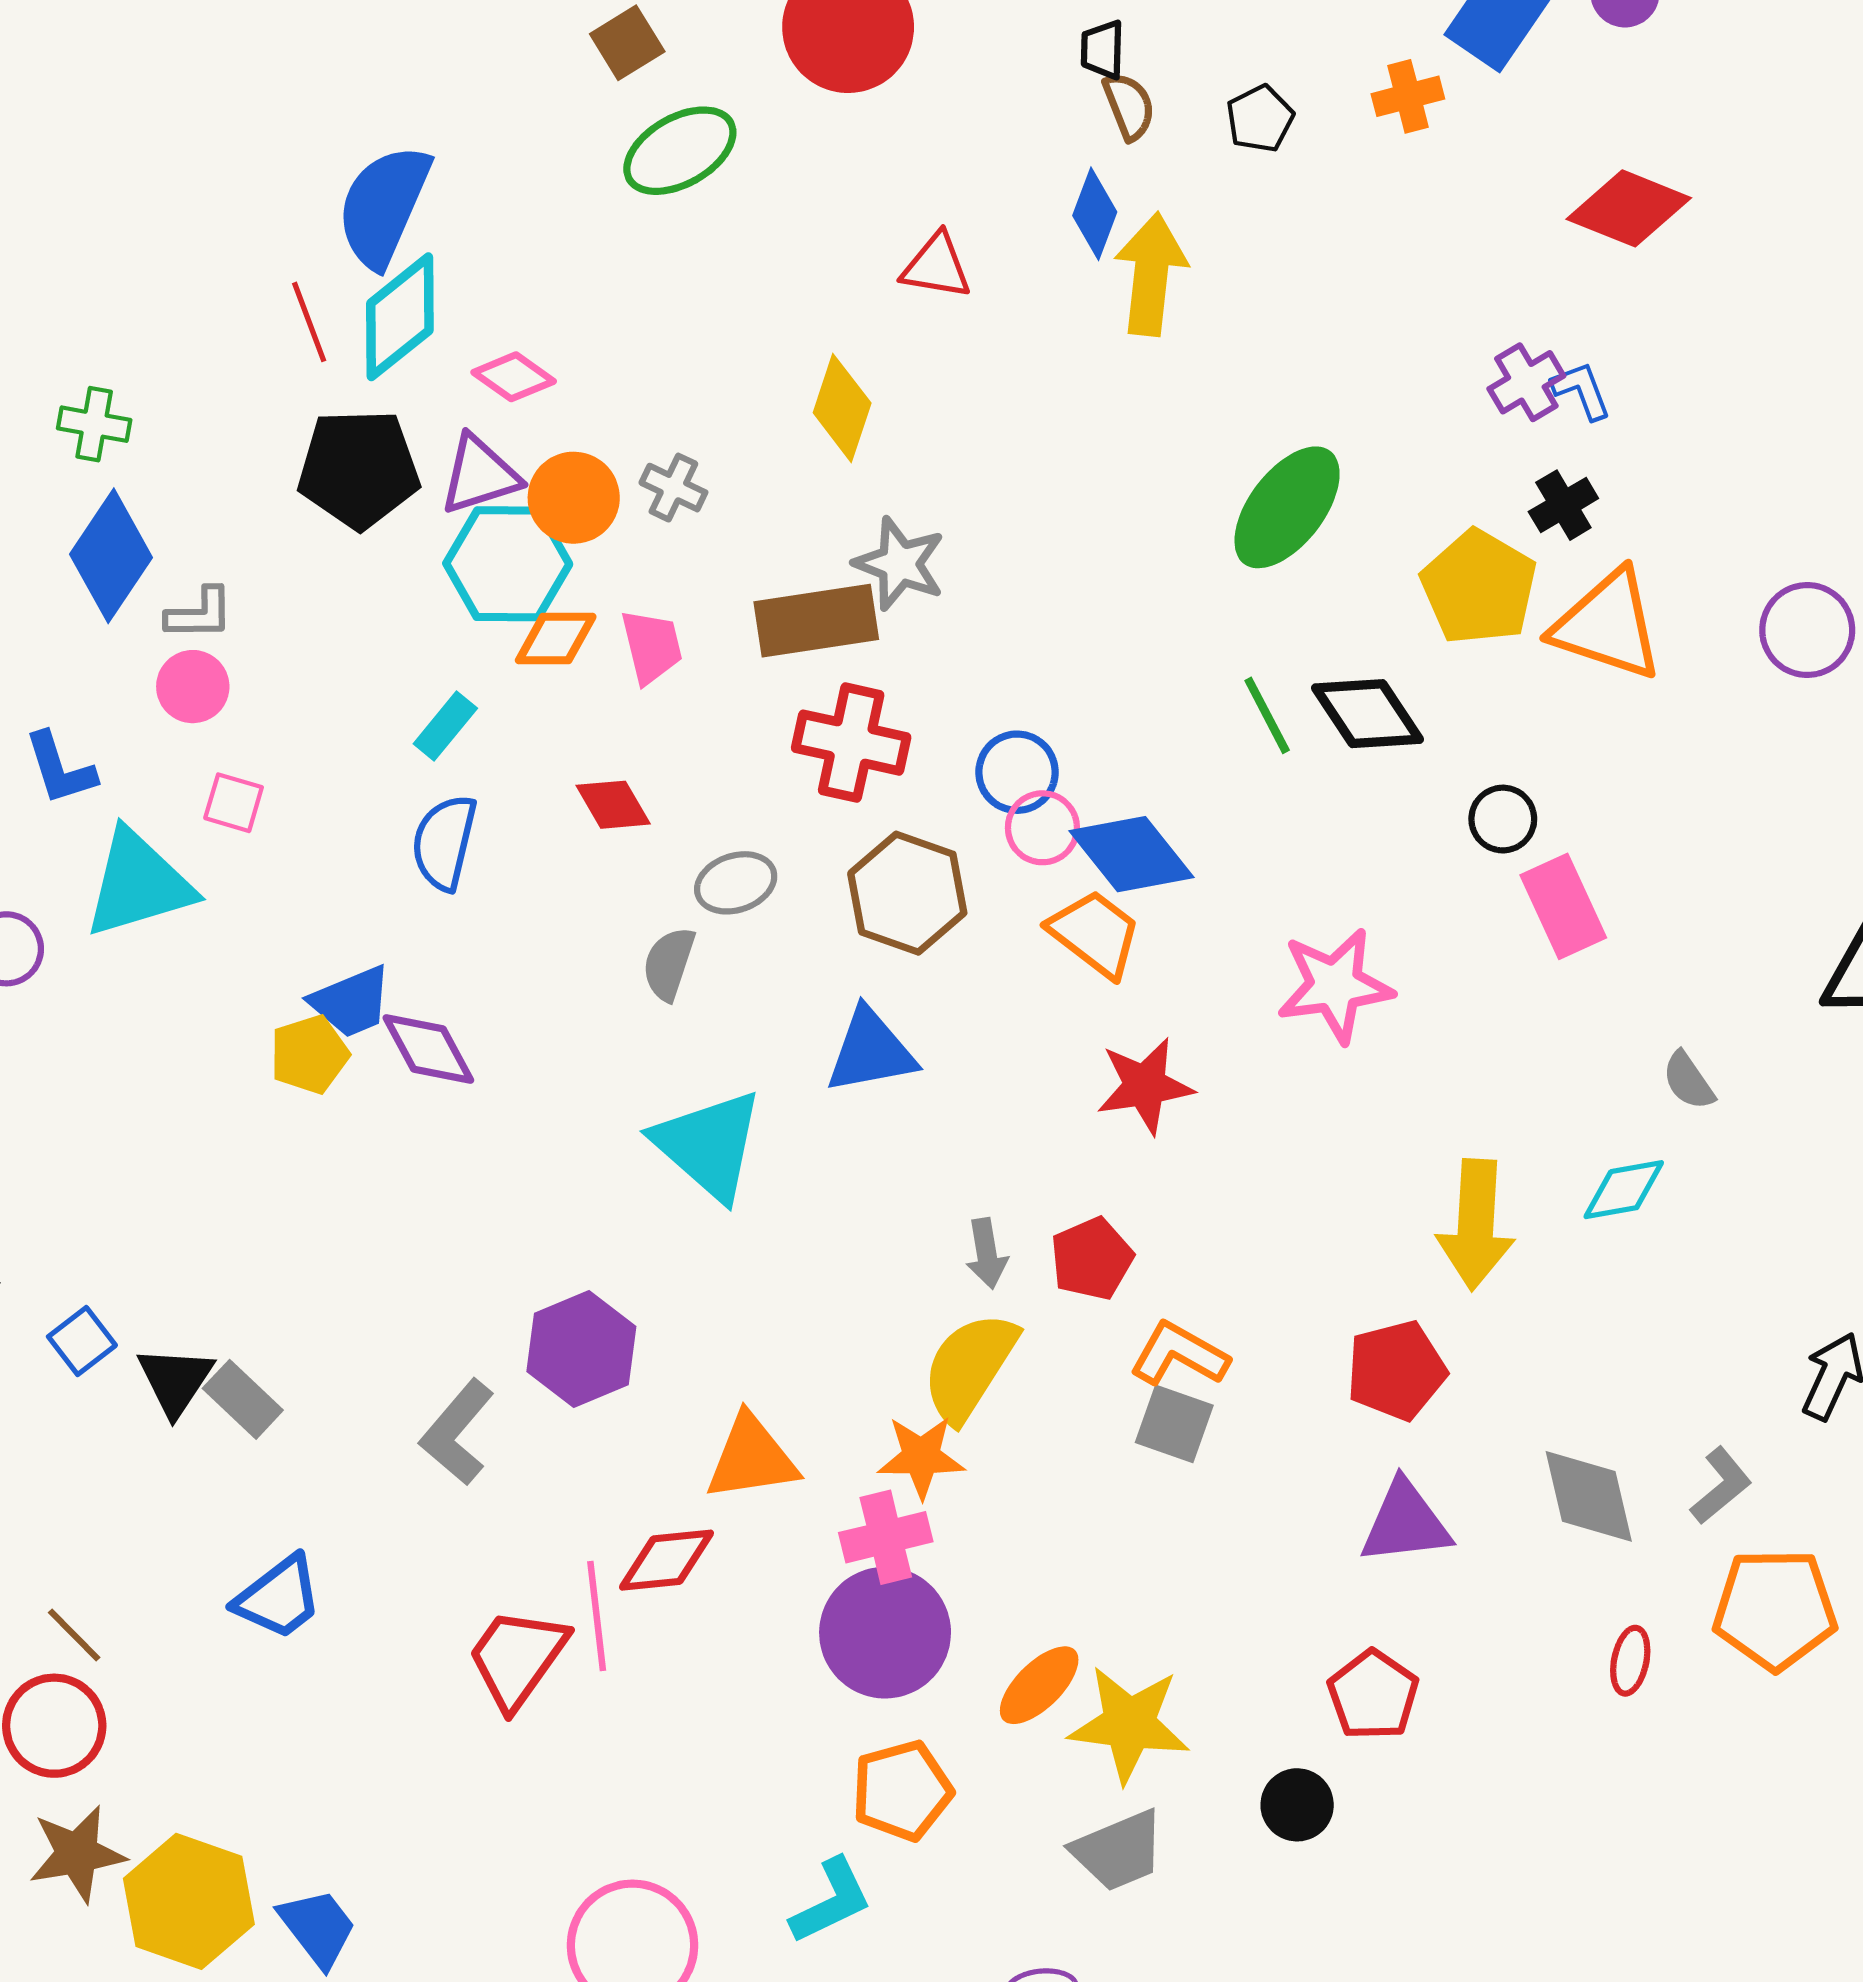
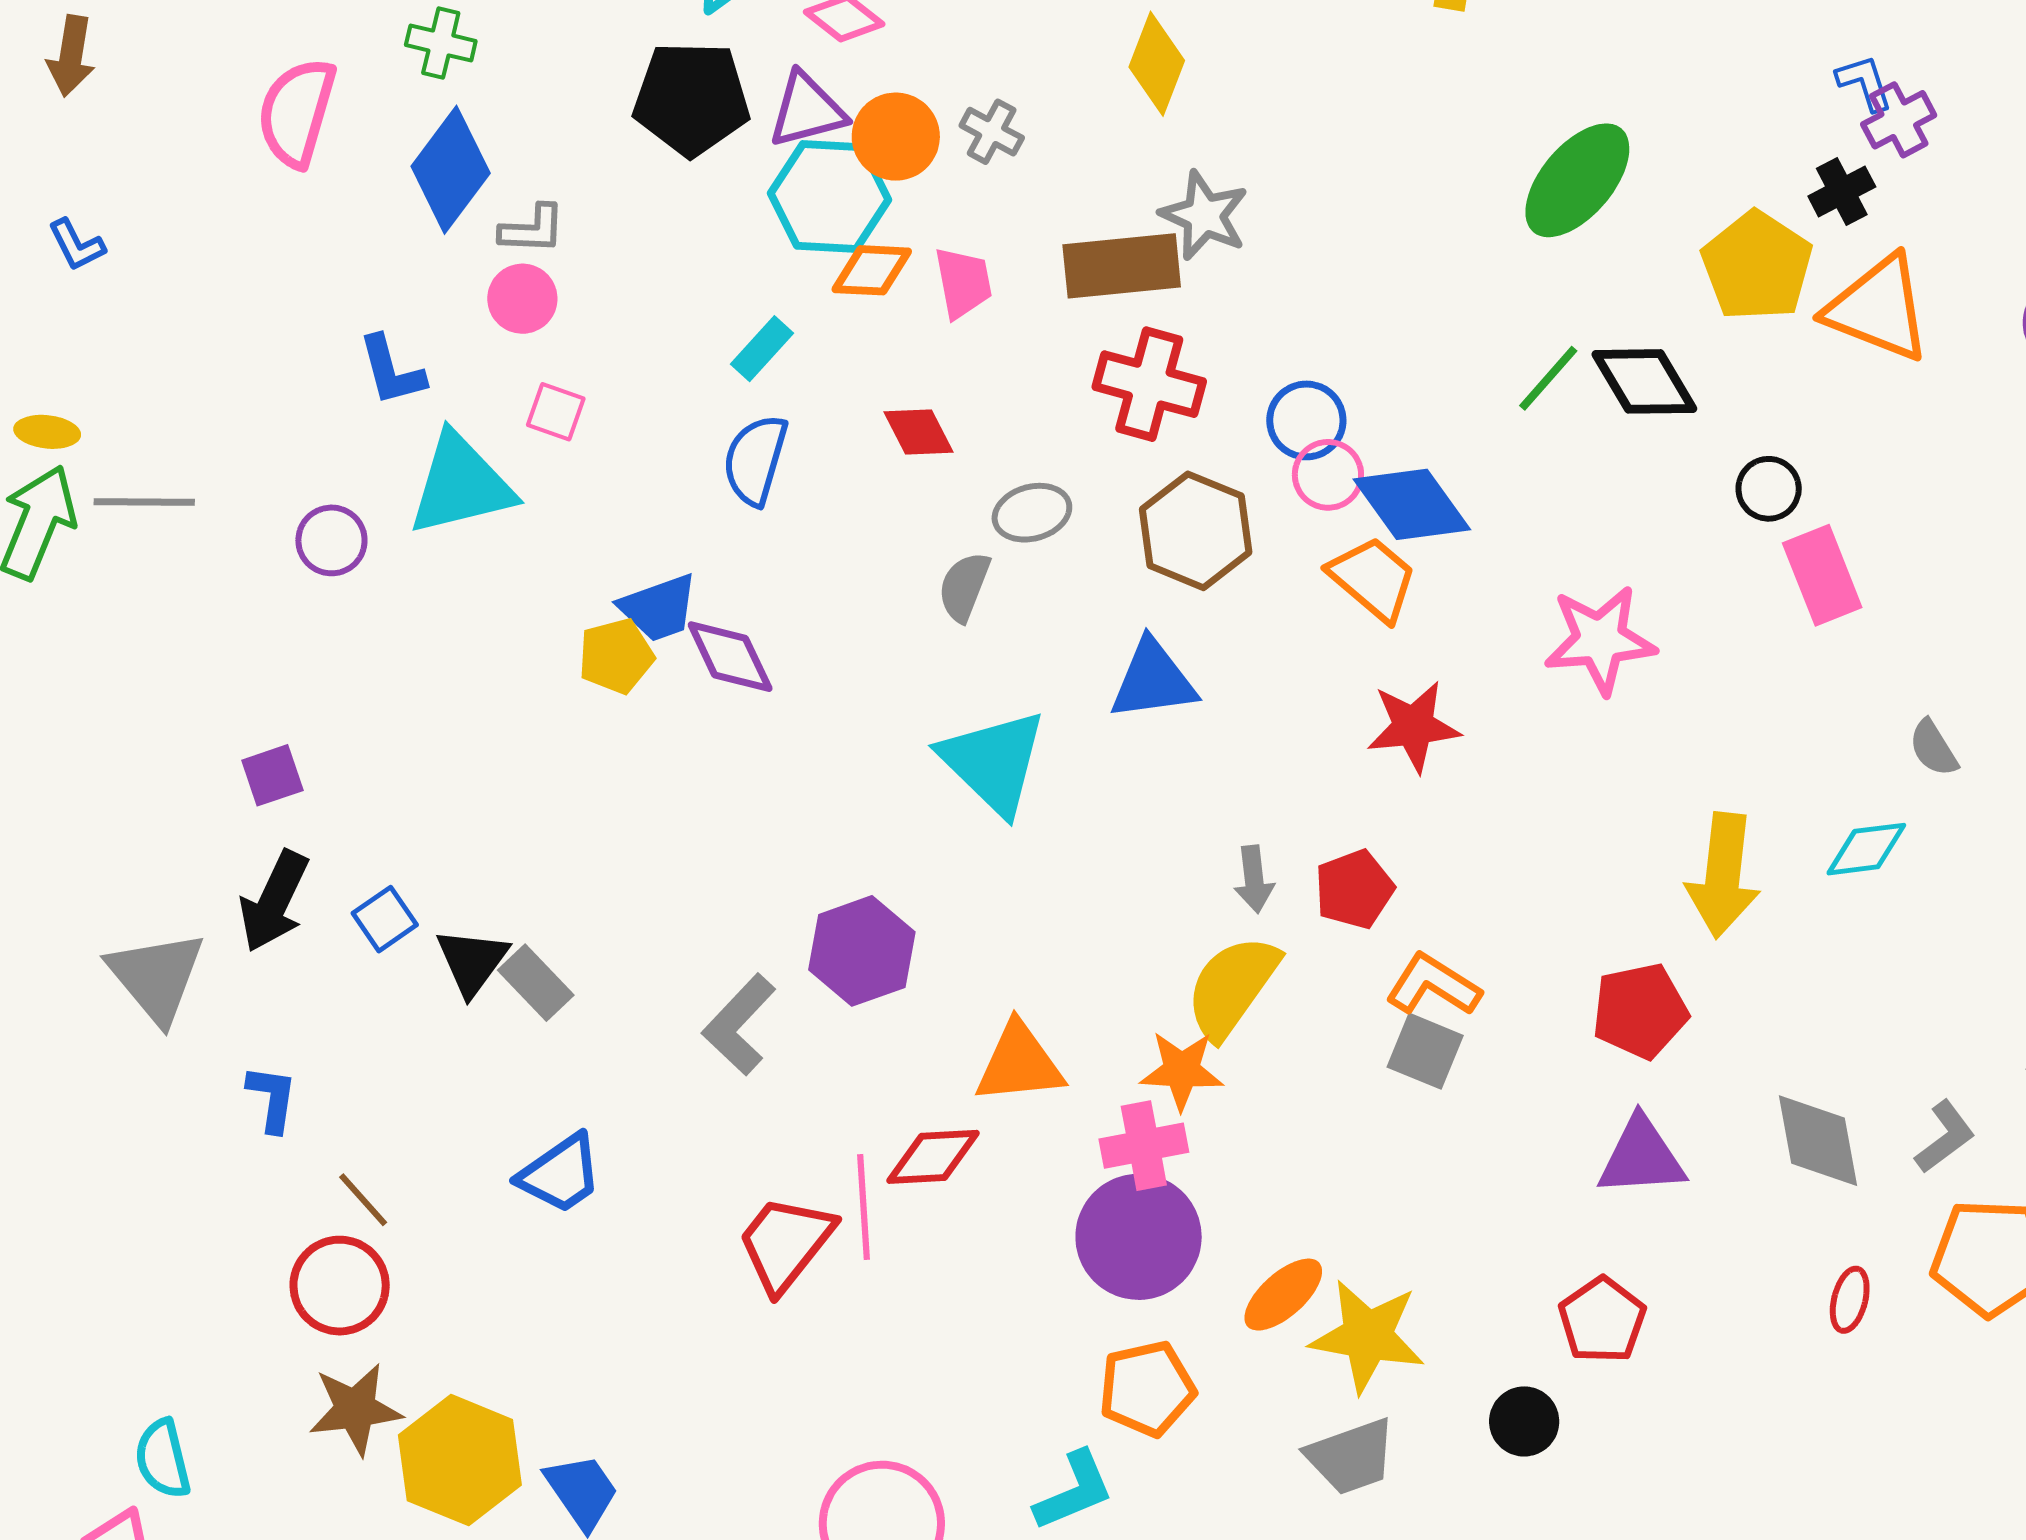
purple cross: (1526, 382) -> (1899, 120), moved
green line: (1267, 715) -> (1548, 378), turned 66

